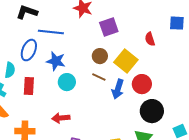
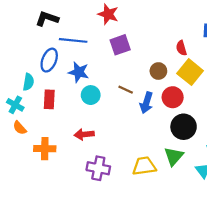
purple square: (109, 27) -> (120, 45), moved
brown circle: (100, 56) -> (158, 71), moved
yellow square: (126, 61) -> (190, 72), moved

